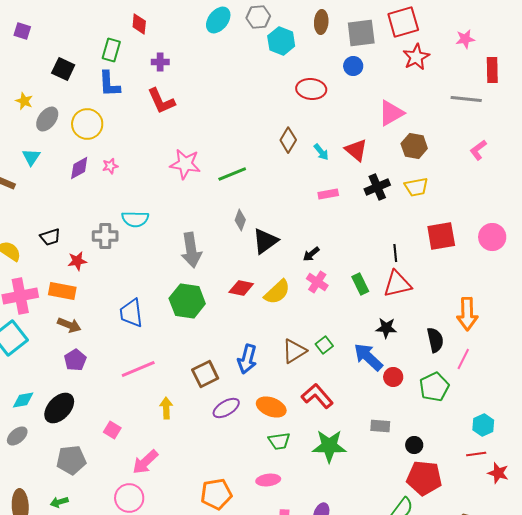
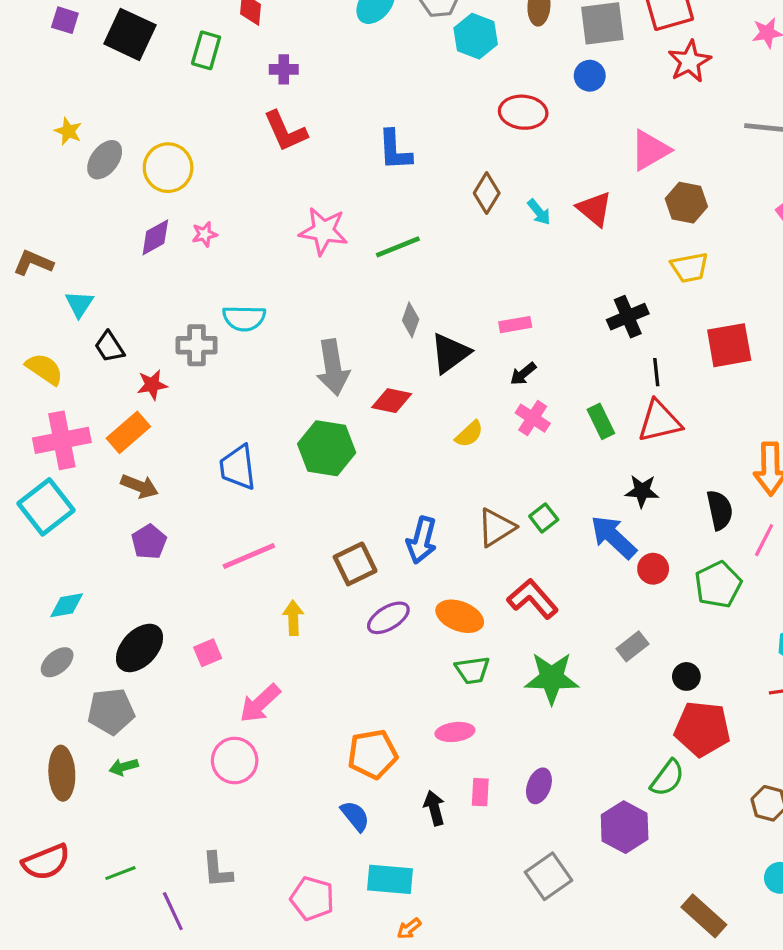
black square: (63, 69) -> (130, 34), moved, size x1.4
blue L-shape: (109, 84) -> (395, 150), moved
cyan triangle: (31, 157) -> (79, 304), moved
black cross: (377, 187) -> (628, 317), moved
pink rectangle: (328, 194) -> (515, 325), moved
black trapezoid: (50, 237) -> (109, 347), turned 75
red diamond: (241, 288) -> (392, 401), moved
orange rectangle: (62, 291) -> (128, 432), turned -52
yellow semicircle: (277, 292) -> (469, 434), size x0.7
black ellipse: (59, 408) -> (140, 648), moved
gray rectangle: (380, 426) -> (632, 646), turned -42
pink square: (112, 430) -> (208, 653), turned 36
gray pentagon: (71, 460) -> (111, 711), moved

